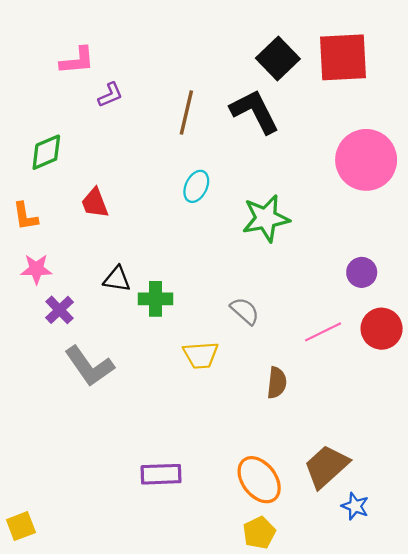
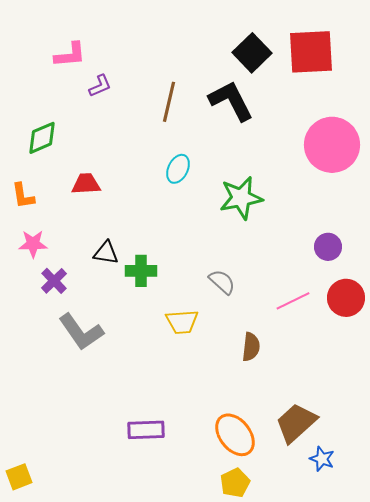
red trapezoid: (95, 203) -> (86, 184), turned 108

